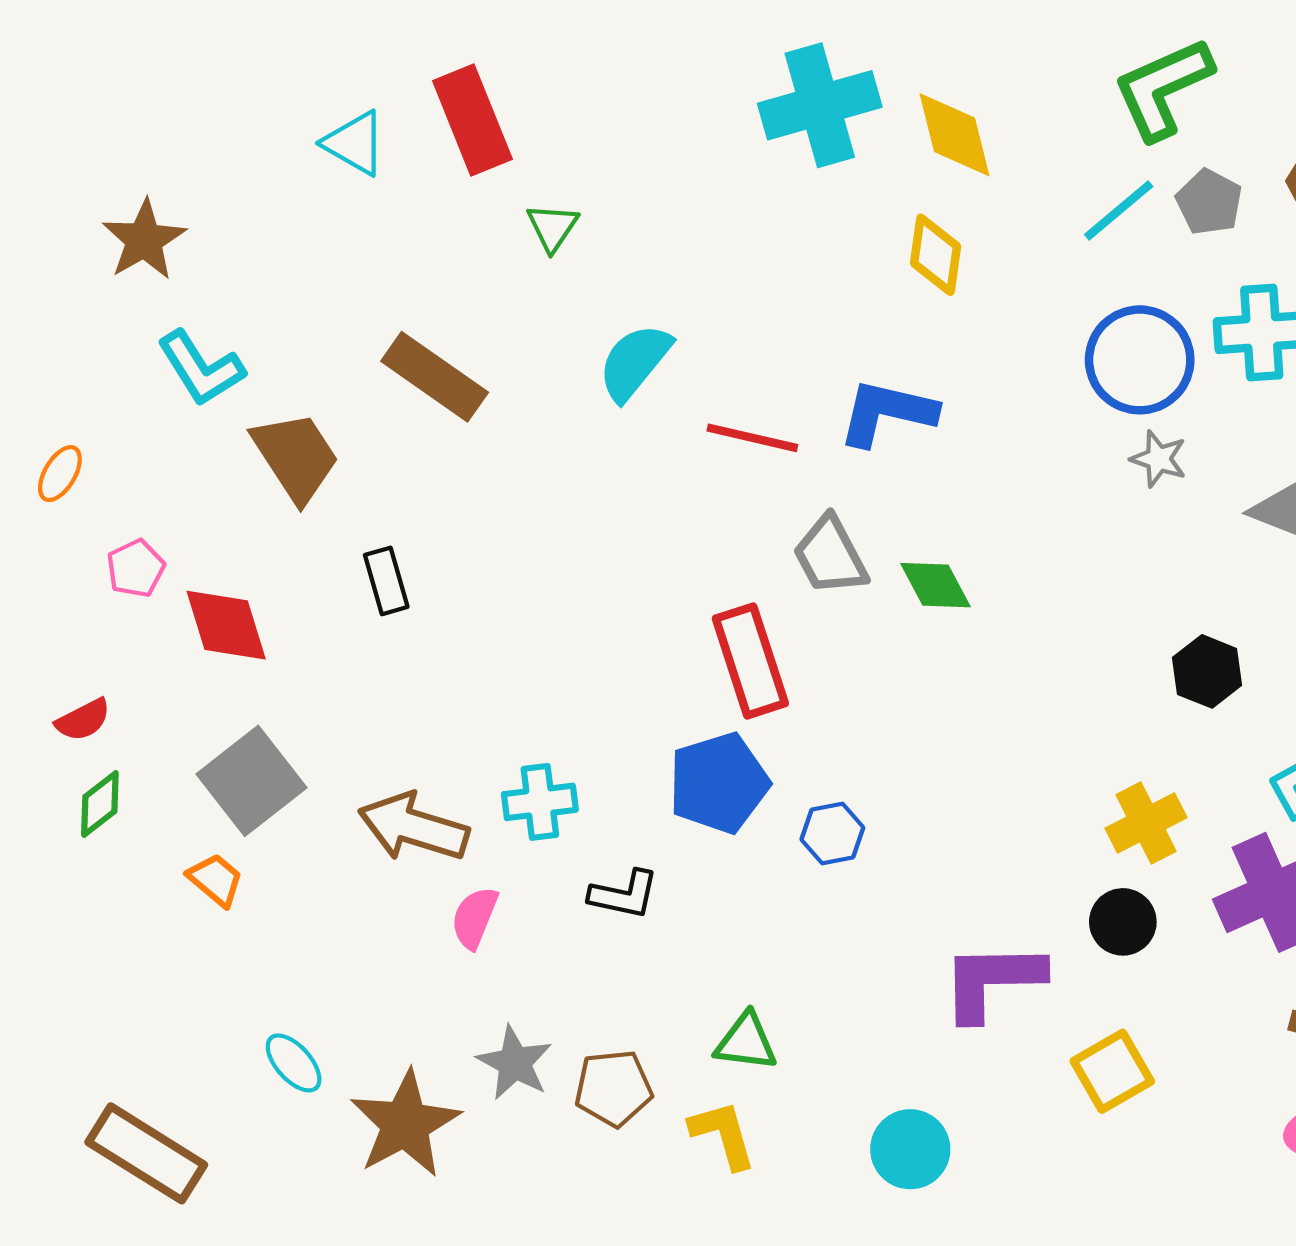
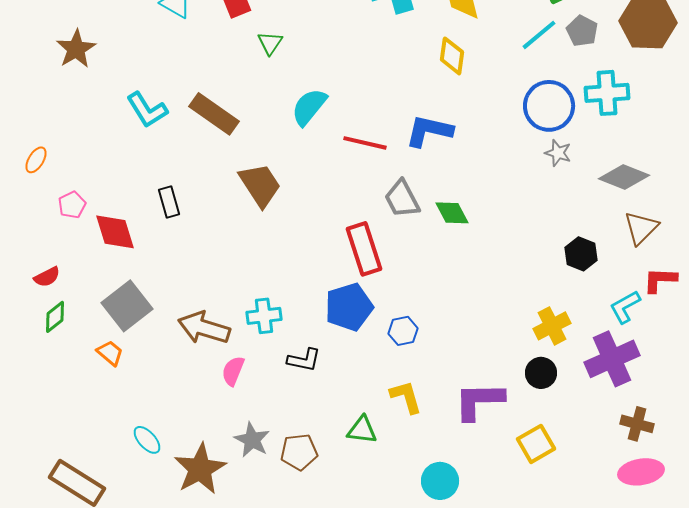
cyan L-shape: (201, 368) -> (147, 110), moved
brown trapezoid: (296, 457) -> (260, 185), moved
black rectangle: (386, 581) -> (169, 202), moved
yellow L-shape: (723, 1134) -> (406, 397), moved

